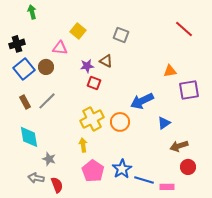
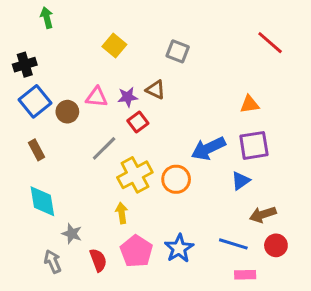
pink triangle: (60, 48) -> (97, 97), moved
brown circle: (46, 67) -> (67, 112), moved
red square: (94, 83) -> (138, 122), turned 32
purple square: (189, 90) -> (254, 145), moved
gray line: (47, 101) -> (104, 148), moved
gray arrow: (36, 178) -> (53, 262), turned 56
blue line: (144, 180) -> (233, 244), moved
red semicircle: (57, 185) -> (98, 260), moved

